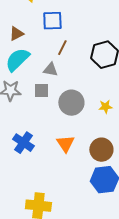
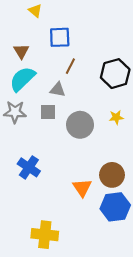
brown triangle: (16, 34) -> (21, 51), turned -35
yellow star: (105, 107) -> (116, 117), moved
orange triangle: (65, 144) -> (82, 188), moved

